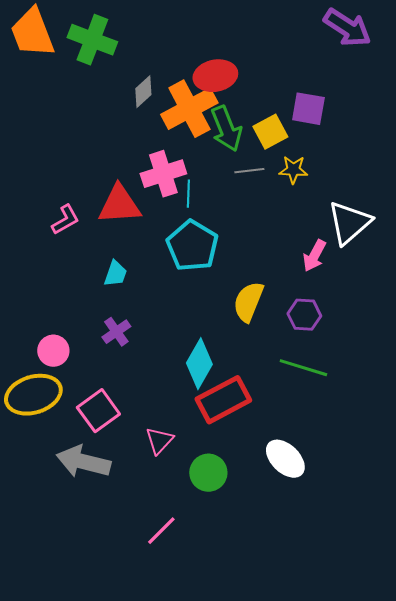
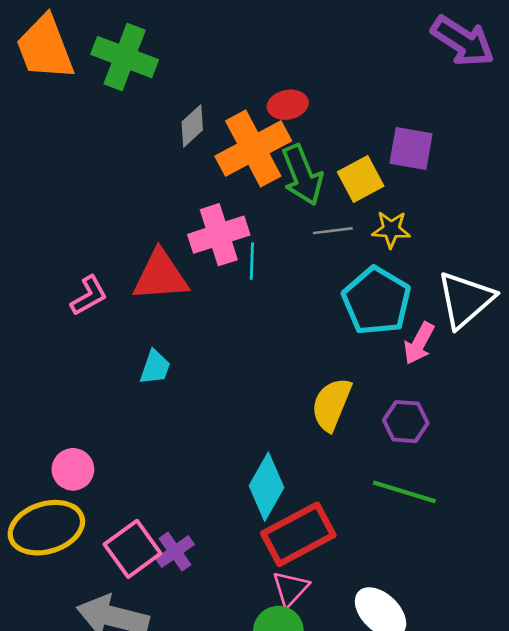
red ellipse: (215, 76) -> (288, 105), size x0.7
cyan pentagon: (192, 246) -> (377, 301), moved
purple cross: (116, 332) -> (175, 552), moved
pink triangle: (159, 441) -> (290, 589), moved

